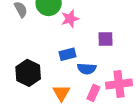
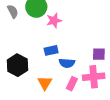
purple square: (105, 39) -> (99, 54), moved

